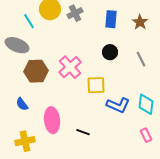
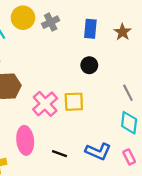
gray line: (141, 59) -> (128, 93), moved
pink cross: (70, 67) -> (45, 104), moved
blue L-shape: (118, 105) -> (98, 151), moved

